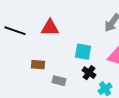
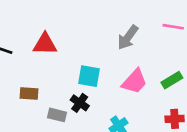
black cross: (89, 73) -> (80, 103), moved

